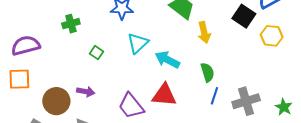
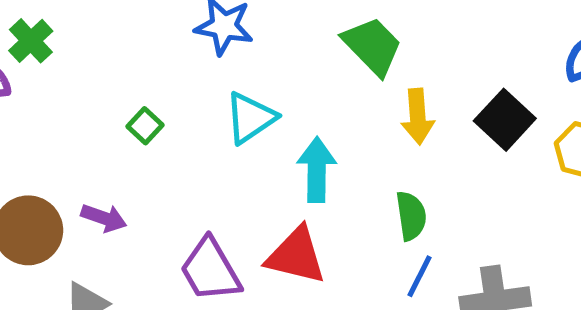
black square: (244, 16) -> (505, 120), moved
green cross: (71, 24) -> (31, 41), moved, turned -36
cyan arrow: (167, 60) -> (317, 170), turned 55

